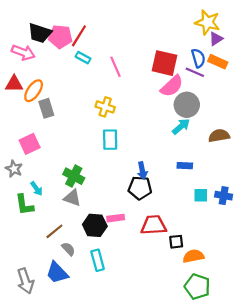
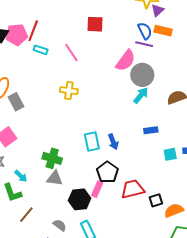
red square: (165, 63) -> (95, 24), moved, size x0.7
cyan rectangle: (110, 140) -> (92, 141), moved
black pentagon: (140, 188) -> (107, 172), moved, turned -30
pink rectangle: (116, 218) -> (97, 189), turned -49
brown line: (54, 231) -> (26, 215), moved

